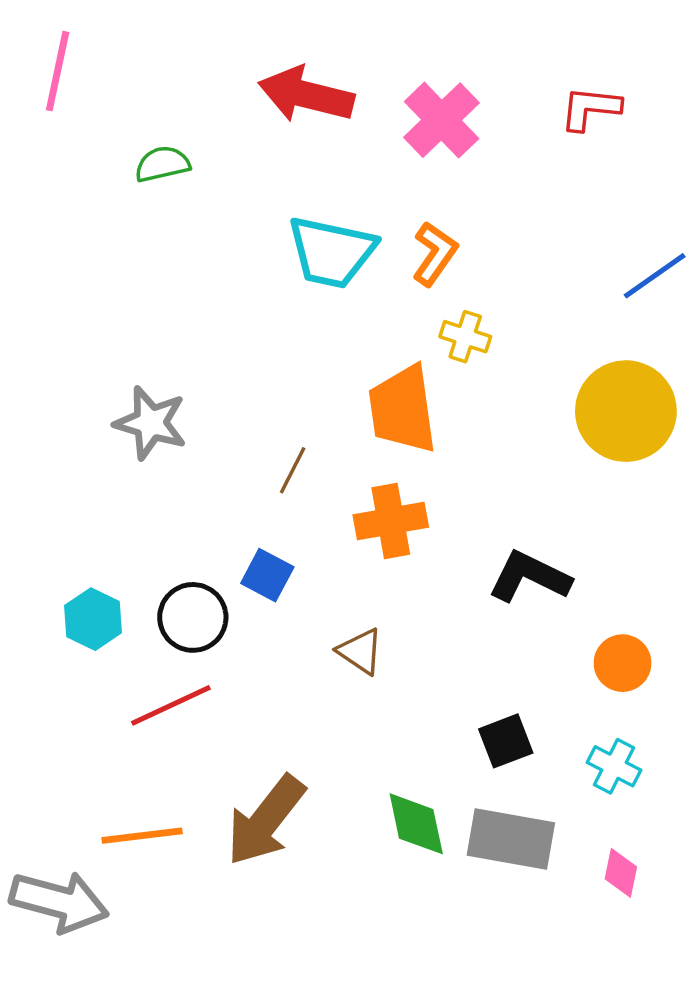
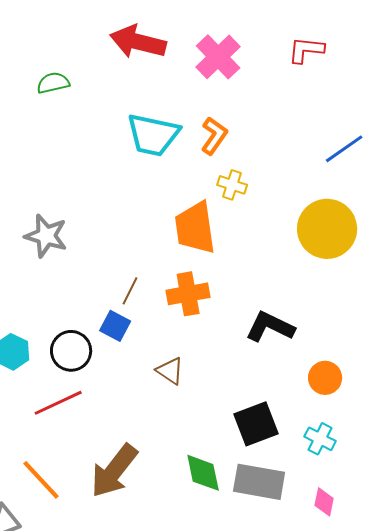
brown line: (293, 470) -> (130, 291), moved
black square: (506, 741) -> (256, 424), size x1.4
orange line: (142, 836) -> (41, 480), turned 54

